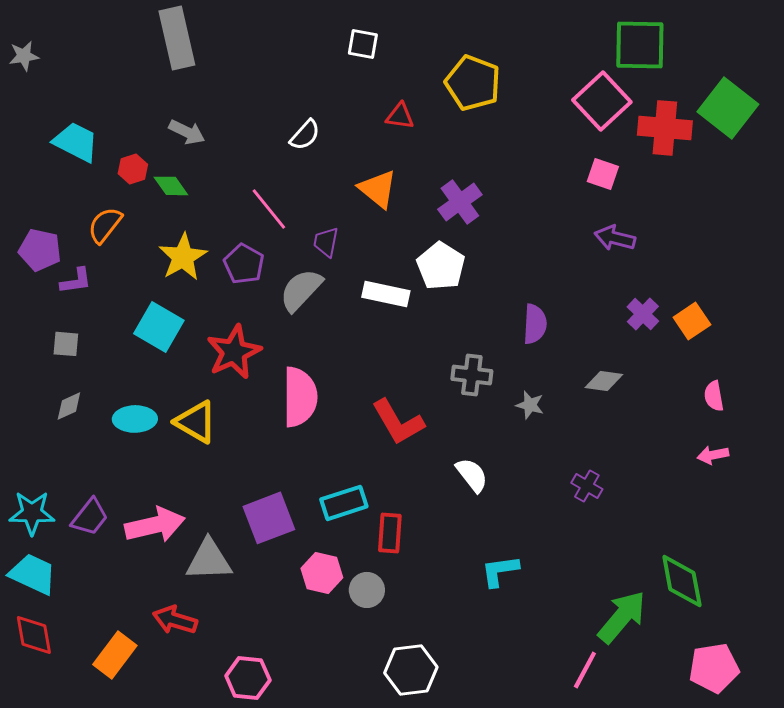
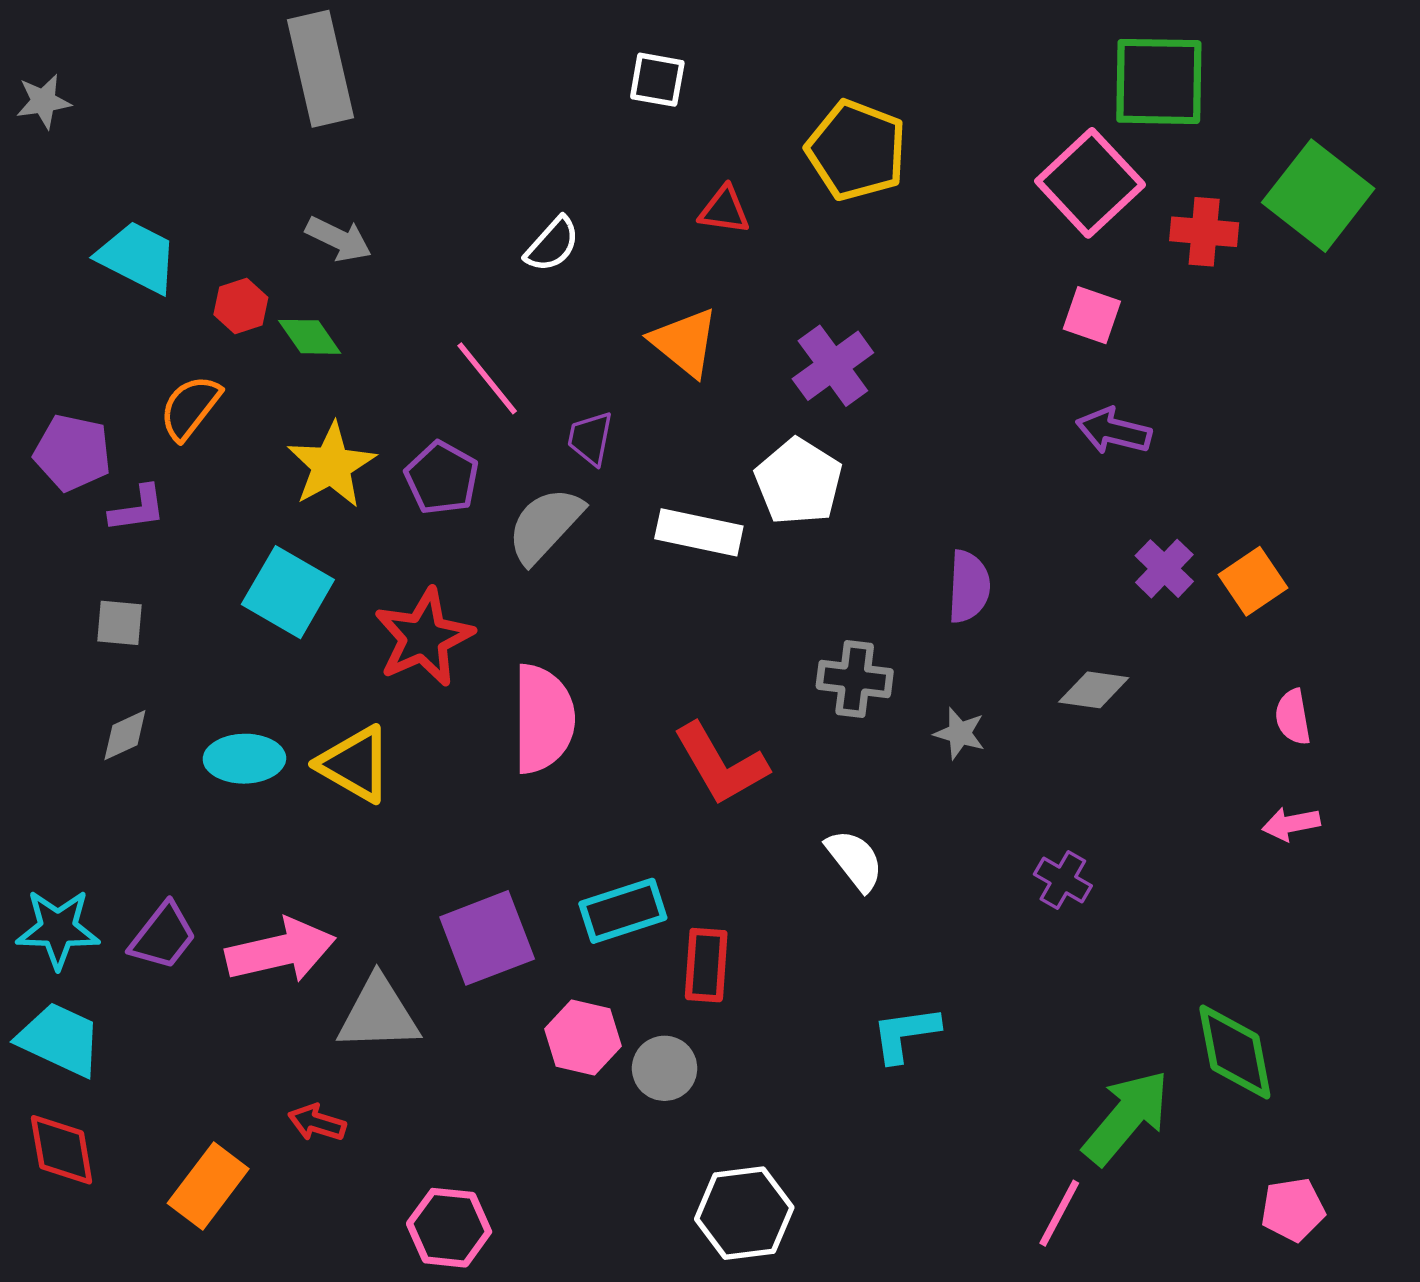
red cross: (665, 128) -> (1204, 232), size x0.7
red arrow: (175, 620) -> (317, 1123), size x0.7
pink pentagon: (714, 668) -> (1293, 1210), size x0.7

